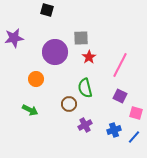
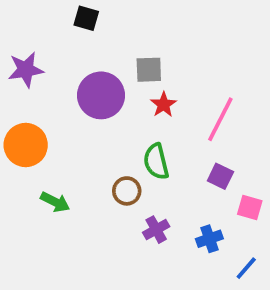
orange circle: (36, 79) -> (26, 145), moved, size x1.5
blue line: (134, 137) -> (246, 268), moved

